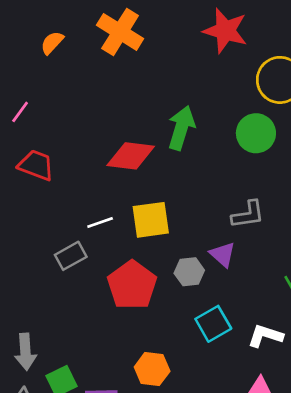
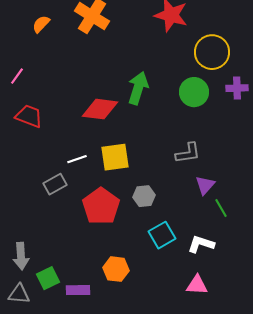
purple triangle: (223, 254) -> (205, 185), moved, turned 30

